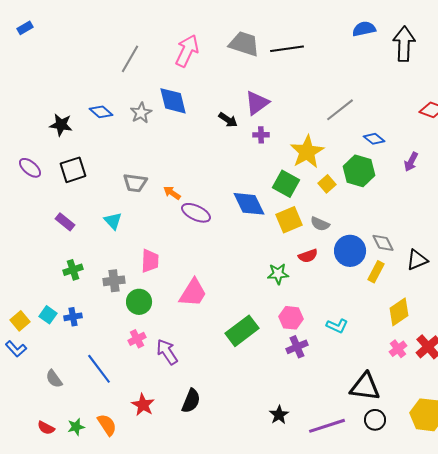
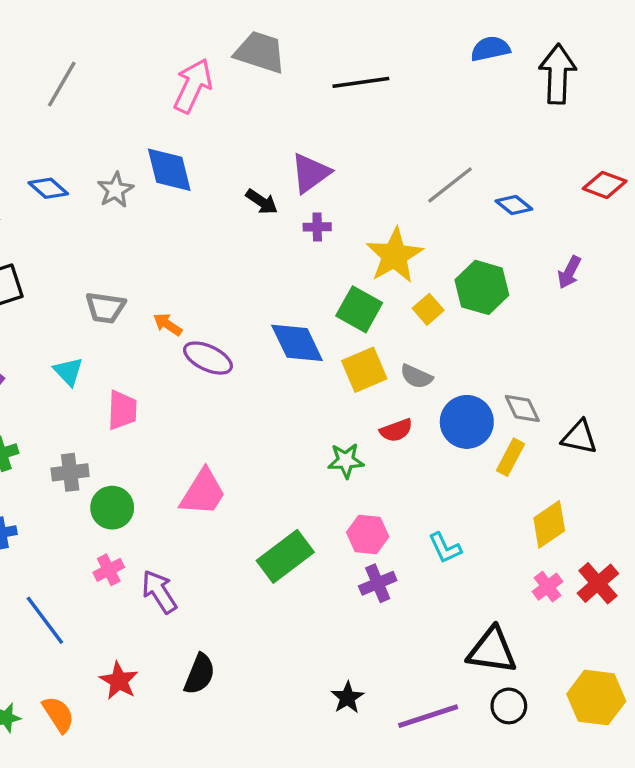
gray trapezoid: (244, 44) -> (260, 52), moved
gray line: (130, 59) -> (62, 84), moved
blue diamond: (374, 139) -> (514, 205), moved
black triangle: (417, 260) -> (579, 437), turned 35
pink trapezoid: (150, 261) -> (122, 410), moved
cyan L-shape: (337, 326) -> (445, 548), turned 40

